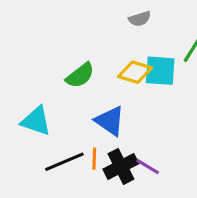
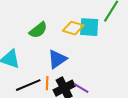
blue triangle: (110, 121) -> (57, 59), turned 50

